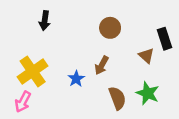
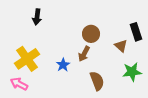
brown circle: (110, 28) -> (91, 34), moved
green star: (148, 93) -> (132, 72), moved, turned -30
pink arrow: (23, 102) -> (19, 84), turned 90

